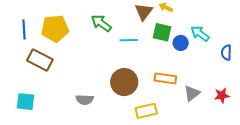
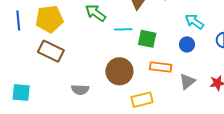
green square: (162, 32) -> (147, 39), moved
blue circle: (181, 43) -> (187, 44), moved
brown rectangle: (40, 60) -> (51, 51), moved

